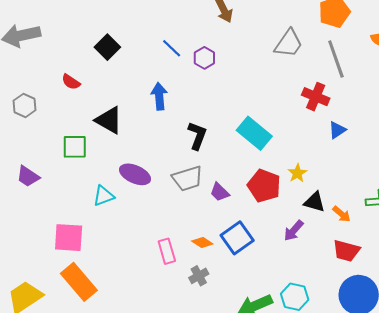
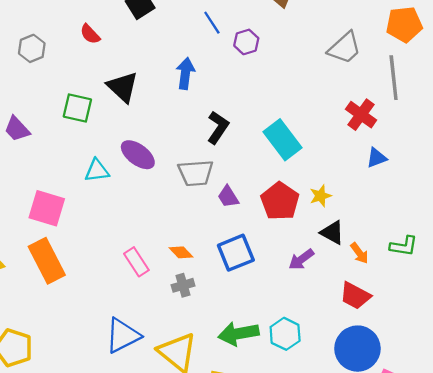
orange diamond: (202, 243) -> (181, 252), moved
pink rectangle: (167, 251) -> (136, 262), moved, turned -30

